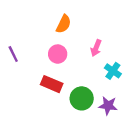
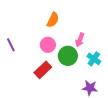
red rectangle: (52, 84) -> (43, 70), turned -66
green circle: (82, 98) -> (68, 56), moved

